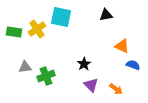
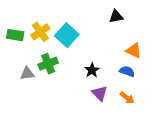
cyan square: (61, 17) -> (67, 35), moved, turned 30
blue semicircle: (133, 65) -> (127, 71), moved
green cross: (46, 76) -> (48, 64), moved

